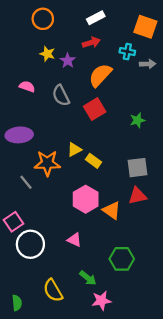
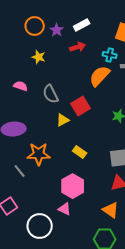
purple star: (68, 61) -> (57, 30), moved
orange semicircle: (100, 75) -> (100, 76), moved
yellow triangle: (74, 150) -> (63, 120), moved
orange triangle: (112, 210) -> (111, 210), moved
pink triangle: (74, 240) -> (65, 209), moved
white circle: (30, 244) -> (40, 226), moved

